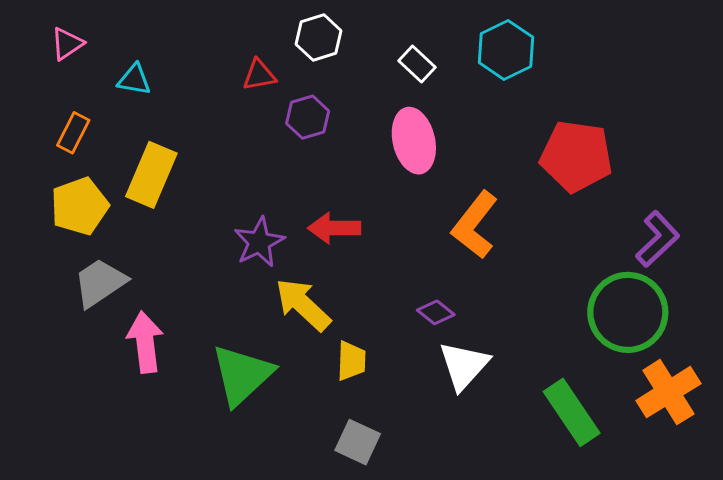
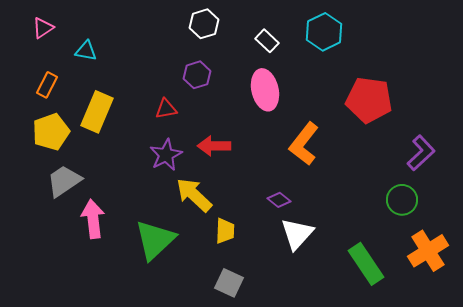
red triangle: (259, 75) -> (166, 109), moved
green circle: (628, 312) -> (402, 200), size x0.6

